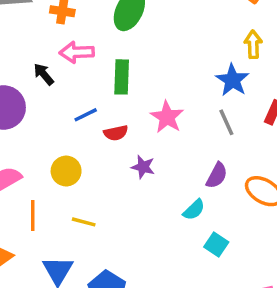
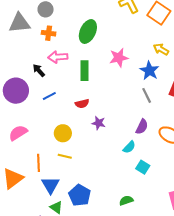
yellow arrow: (253, 44) -> (161, 49), turned -56
blue line: (86, 115) -> (49, 96), moved
pink star: (167, 117) -> (119, 58), moved, turned 30
yellow circle: (66, 171) -> (63, 133), moved
orange line: (33, 215) -> (39, 163), moved

